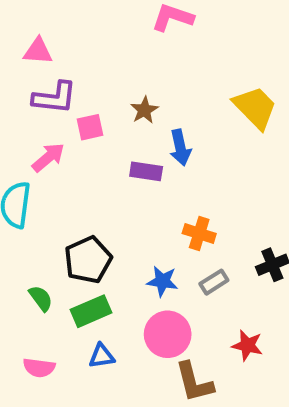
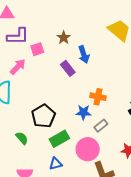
purple rectangle: (146, 171) -> (68, 68), turned 49
blue star: (162, 281) -> (83, 112), moved
gray rectangle: (214, 282) -> (101, 126), moved
green rectangle: (91, 311) -> (59, 139), moved

